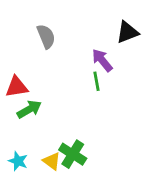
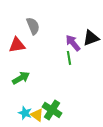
black triangle: (127, 32) -> (91, 38), moved
red triangle: (17, 87) -> (17, 45), moved
cyan star: (18, 161) -> (25, 113), moved

